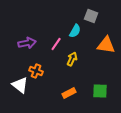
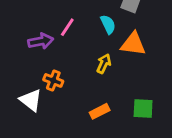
cyan semicircle: (75, 31) -> (108, 24), turned -56
pink line: (56, 44) -> (67, 27), moved
orange triangle: (106, 45) -> (133, 44), moved

